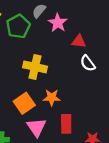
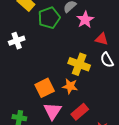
yellow cross: (35, 67) -> (79, 64), moved
red rectangle: (66, 124) -> (80, 112), turned 42

